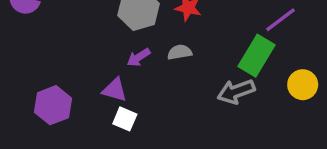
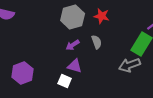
gray semicircle: (180, 52) -> (97, 42), turned 80
purple triangle: (115, 90) -> (75, 66), moved

